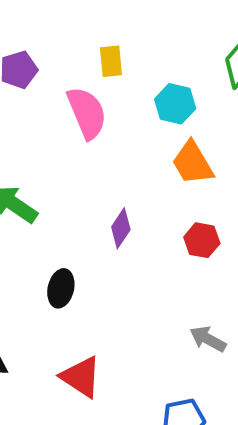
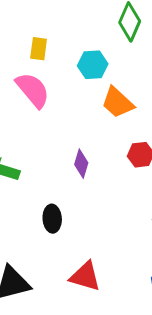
yellow rectangle: (111, 61) -> (39, 49), turned 30

